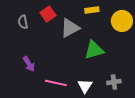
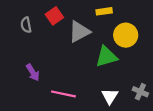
yellow circle: (122, 21) -> (126, 35), moved
gray cross: (114, 82) -> (140, 92), moved, turned 32
white triangle: (85, 86) -> (110, 96), moved

